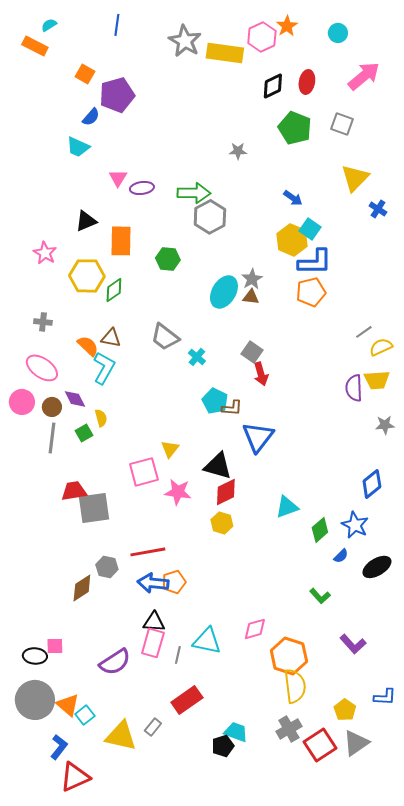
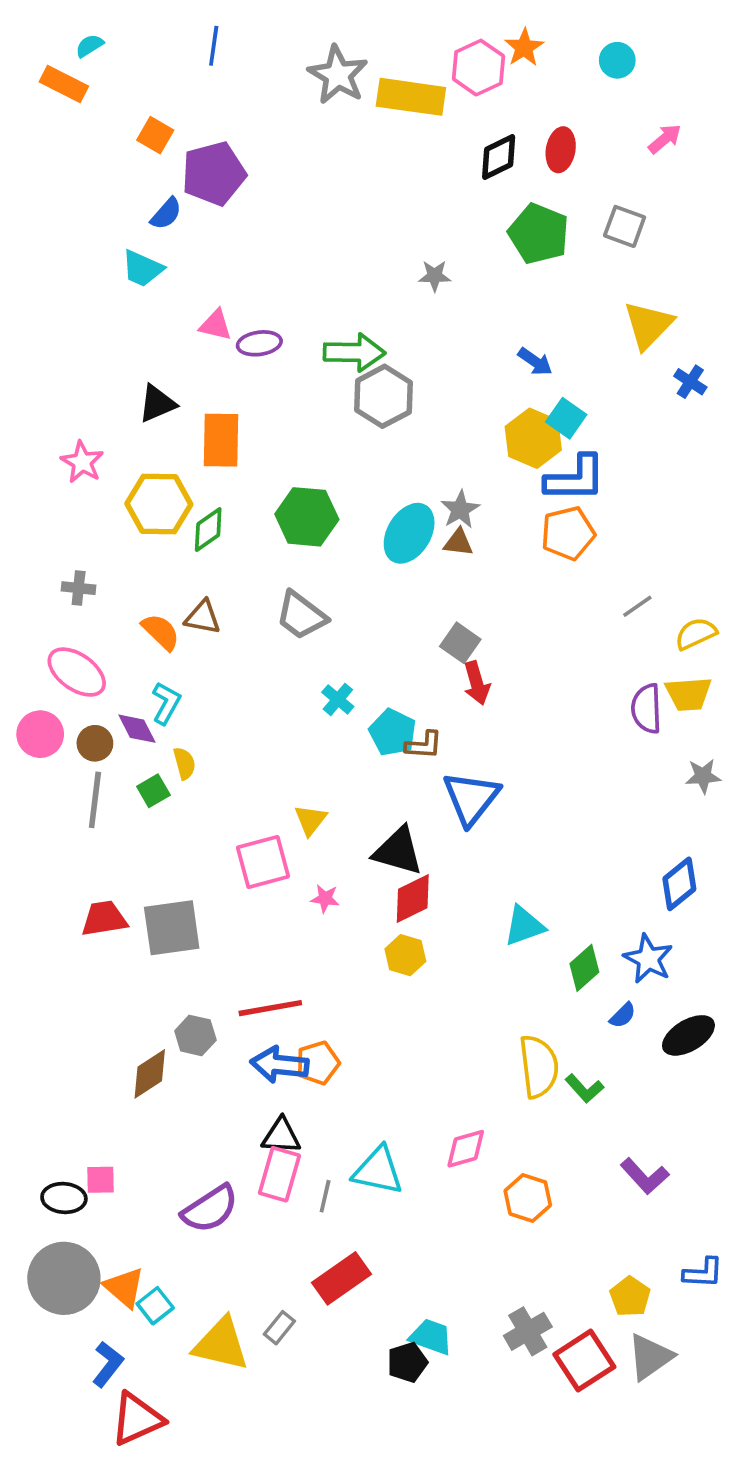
pink arrow: (364, 76) -> (665, 139), size x0.6
pink triangle: (118, 178) -> (215, 325), turned -48
green hexagon: (168, 259) -> (307, 517), moved, size x1.4
gray line: (364, 332) -> (637, 606), moved
cyan cross: (197, 357) -> (338, 699), moved
cyan L-shape: (104, 368) -> (166, 703), moved, size x0.7
red trapezoid: (74, 491) -> (104, 919), moved
pink star: (178, 492) -> (325, 898), size x0.6
orange hexagon: (289, 656) -> (528, 1198), size x0.7
yellow semicircle: (295, 686) -> (539, 1067), moved

